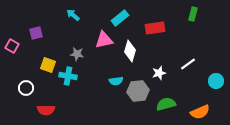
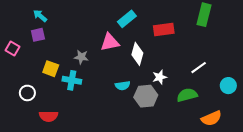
green rectangle: (193, 14) -> (204, 15), size x1.5
cyan arrow: (73, 15) -> (40, 16), moved
white star: (159, 73) -> (160, 77), moved
green semicircle: (166, 104) -> (187, 95), moved

